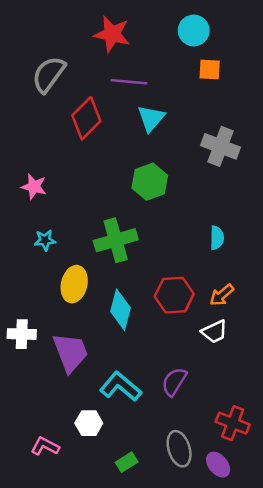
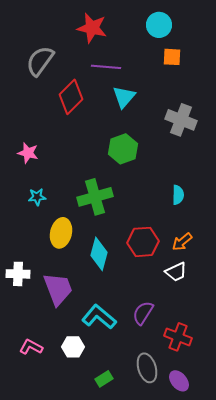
red cross: (233, 423) -> (178, 337), moved
pink L-shape: (45, 446) -> (31, 347), moved

